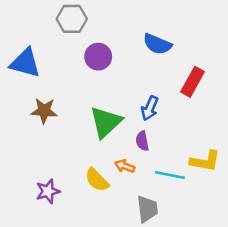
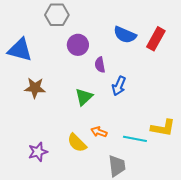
red rectangle: (193, 82) -> (156, 39), moved
green triangle: (106, 122) -> (84, 97), size x0.7
purple semicircle: (142, 141) -> (100, 65), moved

